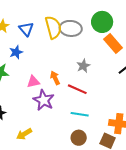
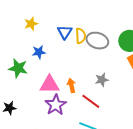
yellow semicircle: (53, 27) -> (81, 36), size x0.7
blue triangle: (26, 29) -> (65, 32), moved
pink triangle: (33, 82) -> (50, 85), size x1.5

